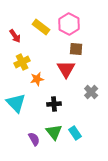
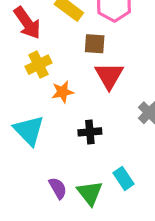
red arrow: (15, 36) -> (27, 23), size x1.5
brown square: (76, 49) -> (95, 44), moved
green triangle: (54, 132) -> (90, 193), moved

